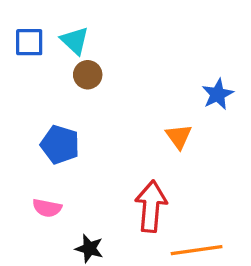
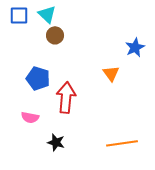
red arrow: (151, 206) -> (66, 97), moved

